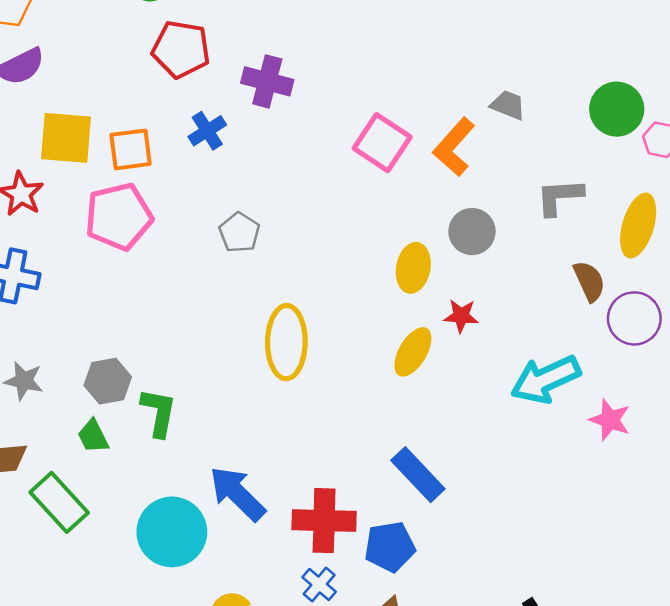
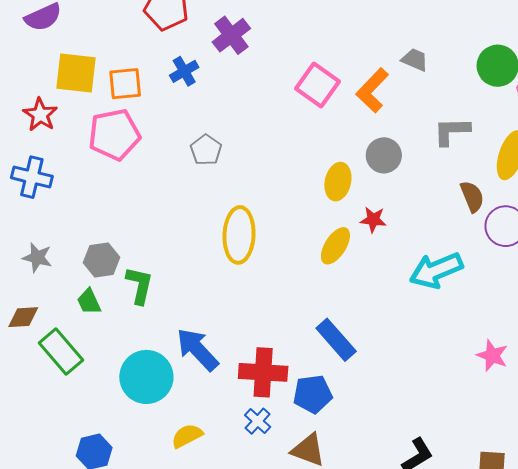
purple cross: (267, 81) -> (231, 35), turned 36
pink star: (610, 420) -> (492, 356), moved

